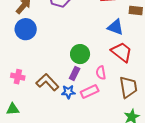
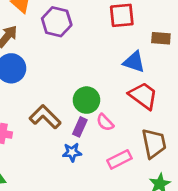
pink semicircle: (101, 73) -> (105, 122), moved, turned -32
brown L-shape: (47, 82) -> (45, 117), moved
pink rectangle: (90, 91) -> (119, 159), moved

